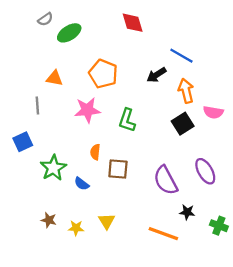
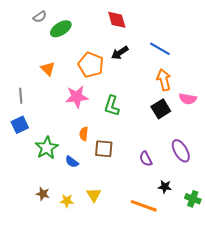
black arrow: (157, 75) -> (120, 53), moved
orange triangle: (54, 78) -> (48, 69), turned 35
gray line: (37, 105) -> (21, 96), moved
purple semicircle: (166, 180) -> (146, 159), size x0.6

